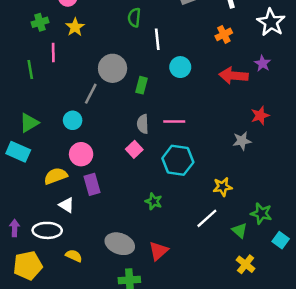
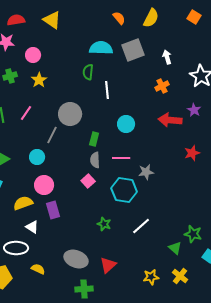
pink line: (53, 53) -> (26, 113), moved, turned 35
cyan circle: (180, 67) -> (126, 124), moved
green rectangle: (142, 85) -> (94, 139), moved
gray star: (242, 141) -> (146, 172), moved
yellow star: (223, 187) -> (151, 277), moved
white line: (207, 218) -> (141, 226), moved

